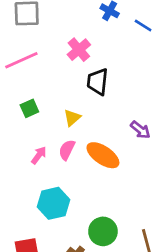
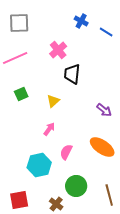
pink semicircle: (67, 150) -> (66, 152), moved
pink arrow: (39, 155) -> (49, 129), moved
orange ellipse: (103, 155) -> (102, 147), moved

